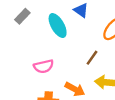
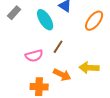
brown line: (92, 58) -> (58, 47), moved

